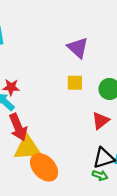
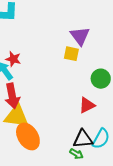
yellow square: (75, 83) -> (71, 54), moved

